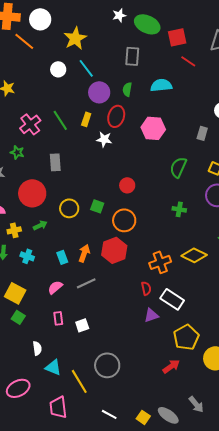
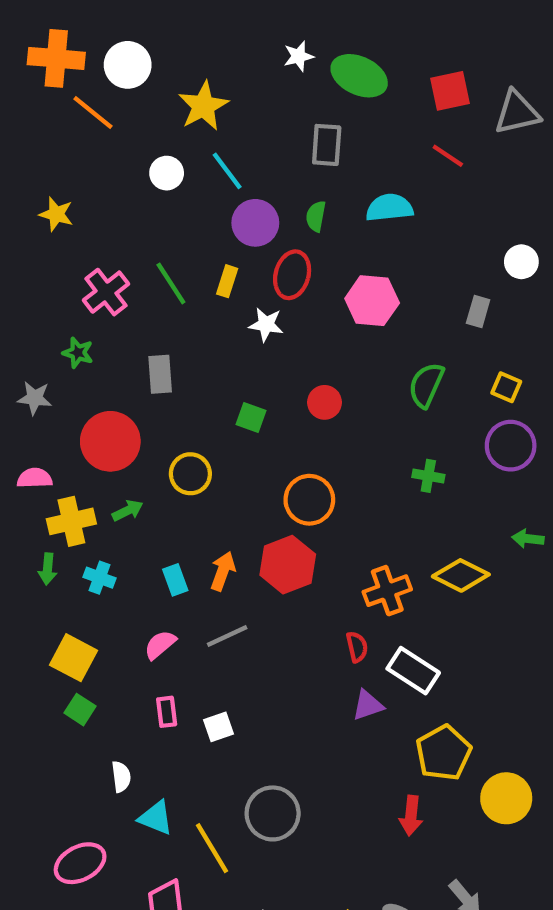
red square: (177, 37) -> (450, 91), moved
red circle: (127, 185) -> (325, 402), moved
green square: (97, 206) -> (251, 418), moved
yellow cross: (14, 230) -> (71, 521), size x1.5
red arrow: (171, 366) -> (411, 816), turned 132

